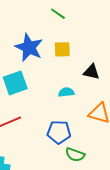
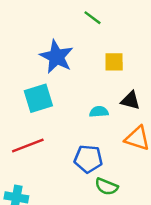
yellow square: (62, 49) -> (114, 62), moved
black triangle: (91, 72) -> (130, 100), moved

